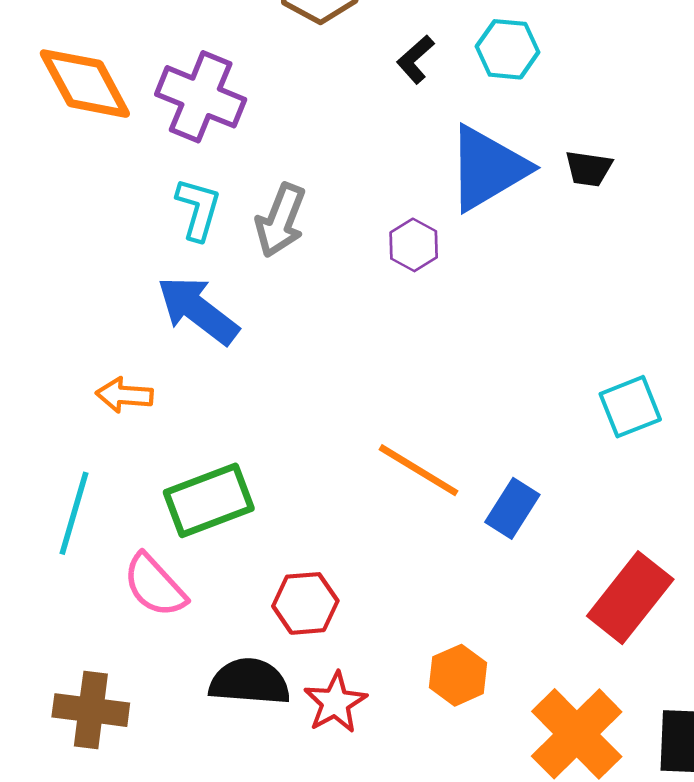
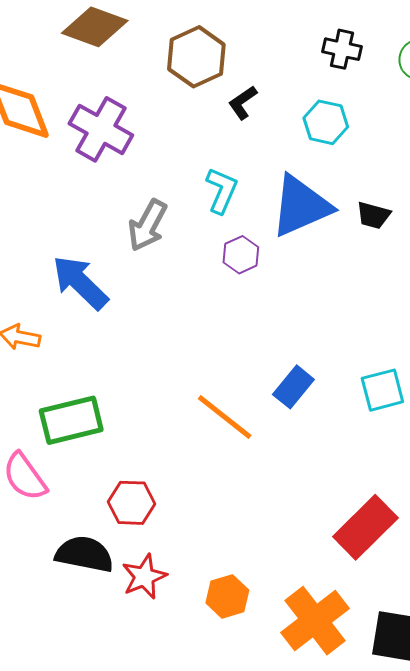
black L-shape: (415, 59) -> (243, 103), moved
cyan L-shape: (198, 209) -> (222, 190), moved
blue rectangle: (512, 508) -> (293, 387), moved
orange hexagon: (458, 675) -> (227, 596), moved

